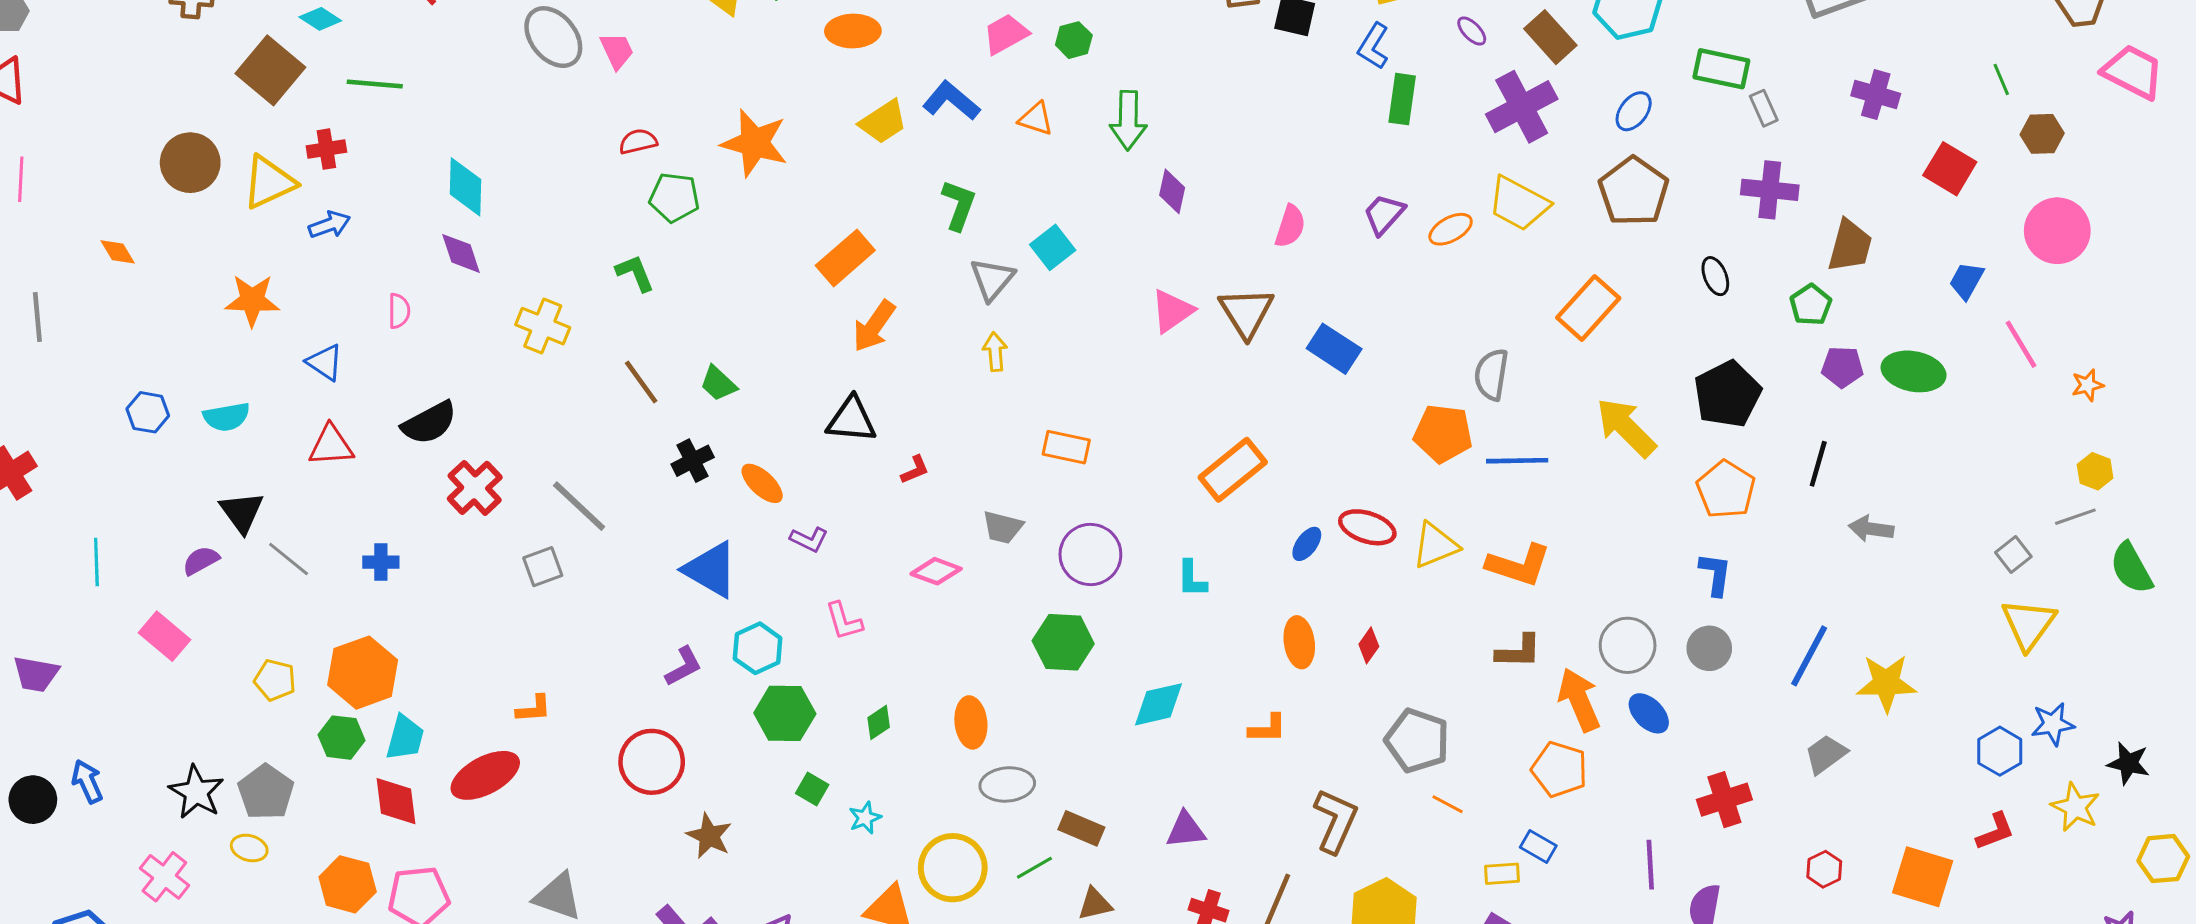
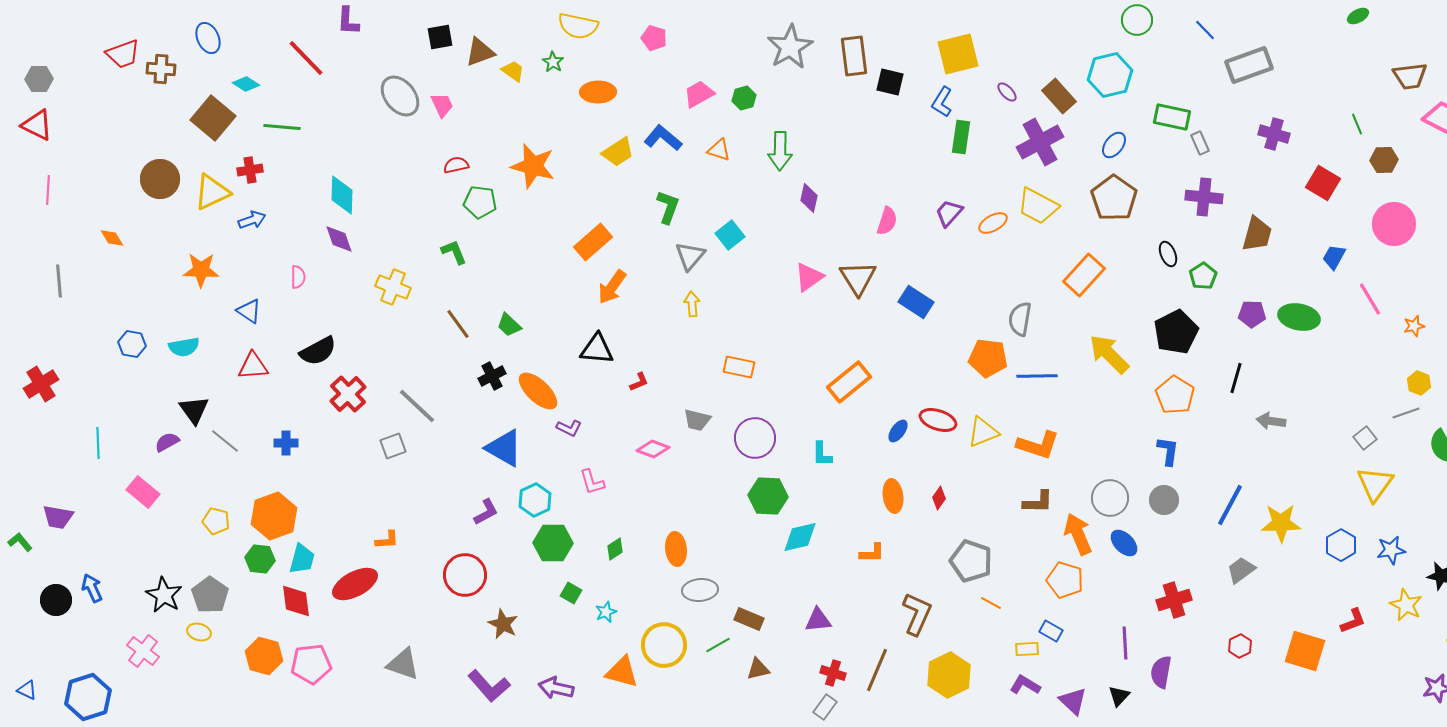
green pentagon: (1811, 305) -> (1203, 276), moved
orange ellipse: (762, 483) -> (538, 391), size x1.4
green hexagon: (1063, 642) -> (768, 496), moved
blue hexagon: (2000, 751) -> (1341, 545), moved

